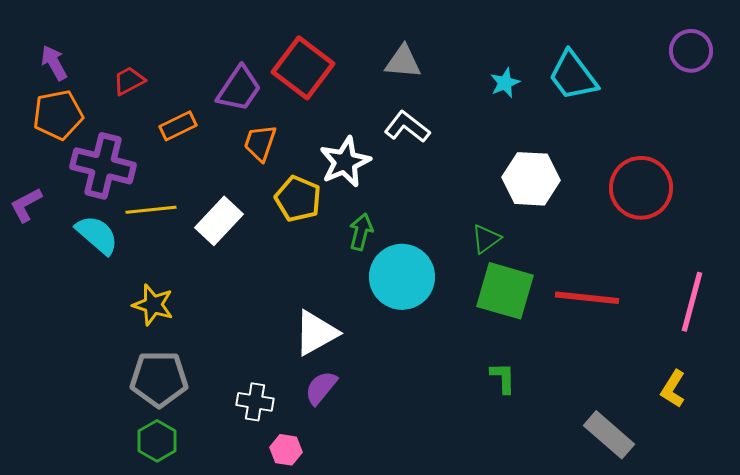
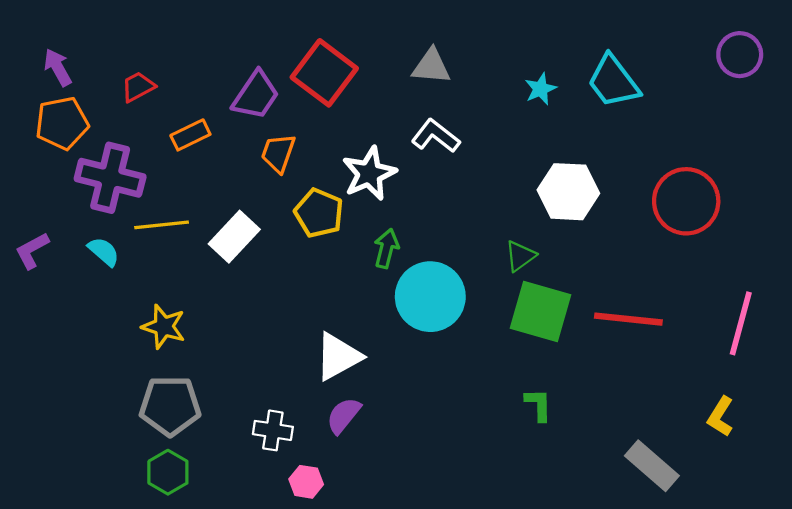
purple L-shape: (26, 205) -> (32, 251), moved
cyan semicircle: (97, 235) -> (104, 252), size x0.7

